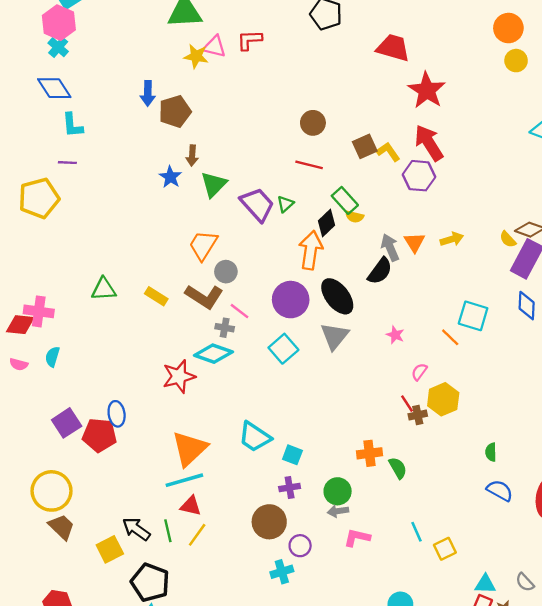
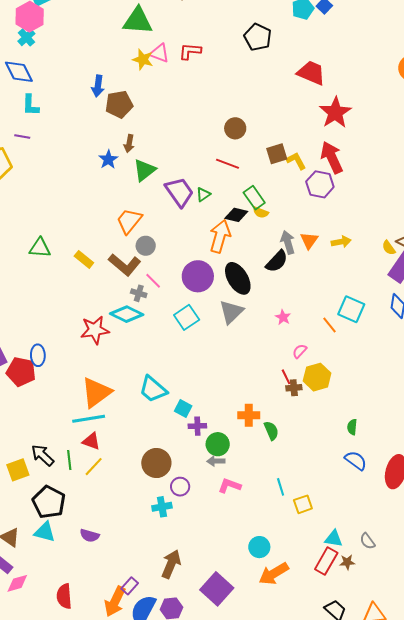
black diamond: (327, 223) -> (236, 215), turned 50
purple cross: (290, 488) -> (197, 426), moved

